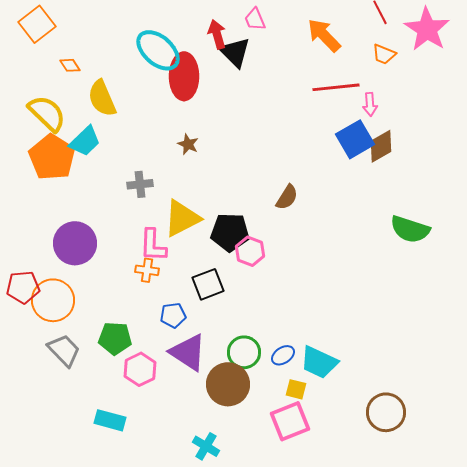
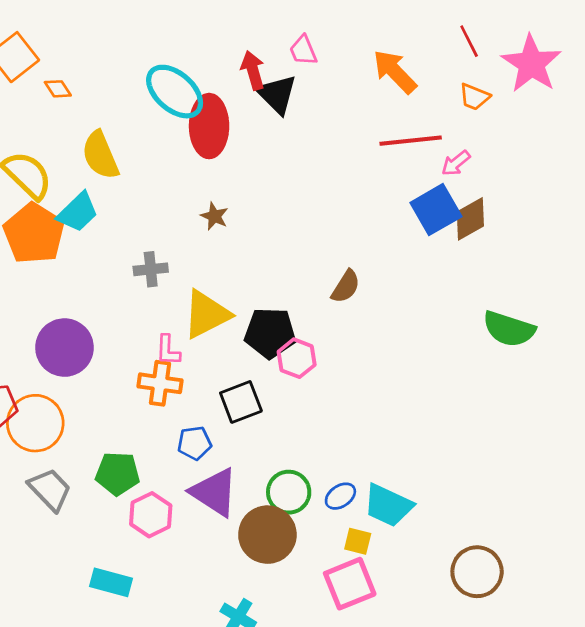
orange diamond: (70, 65) -> (58, 89), moved
pink arrow: (370, 104) -> (456, 163), turned 55
pink L-shape: (153, 245) -> (168, 350), size x0.7
orange cross: (147, 270) -> (160, 383), size x1.4

